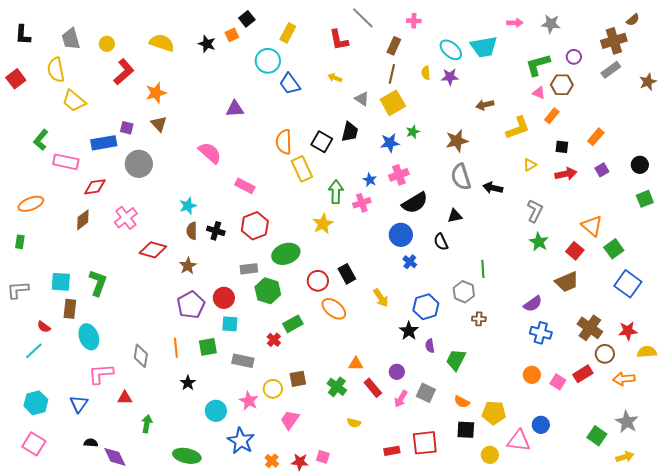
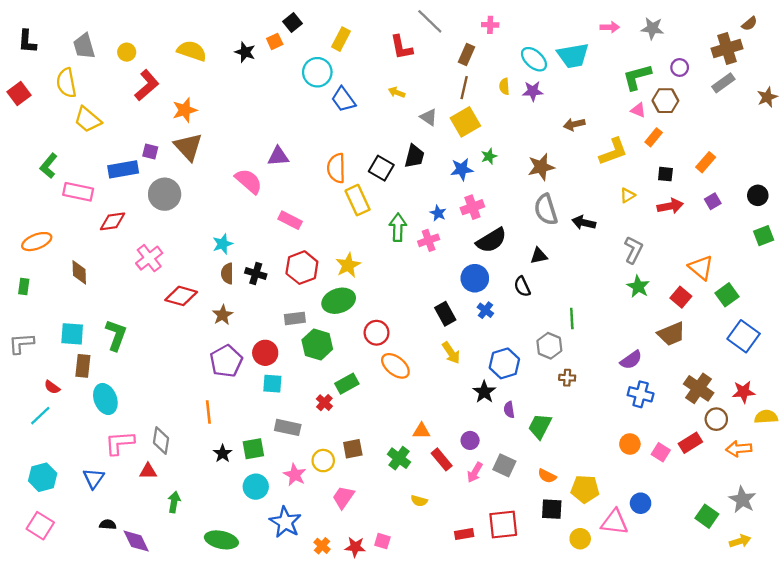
purple triangle: (235, 109) -> (278, 156), moved
brown triangle: (159, 124) -> (188, 147), size x1.5
brown diamond: (83, 220) -> (79, 272), moved, turned -55
yellow star: (323, 224) -> (348, 265), moved
black rectangle: (347, 274) -> (445, 314), moved
green square: (208, 347) -> (253, 449), moved
gray diamond: (141, 356) -> (161, 440), moved

